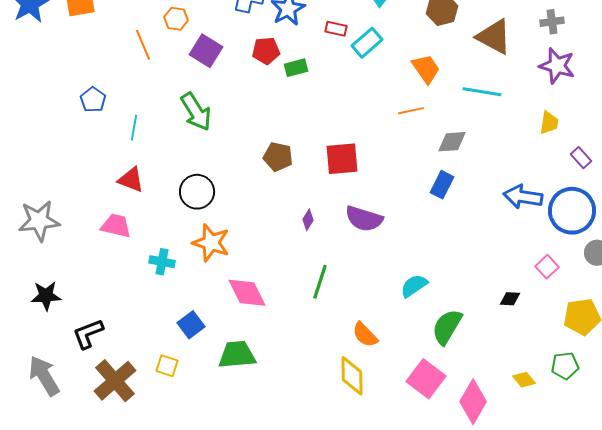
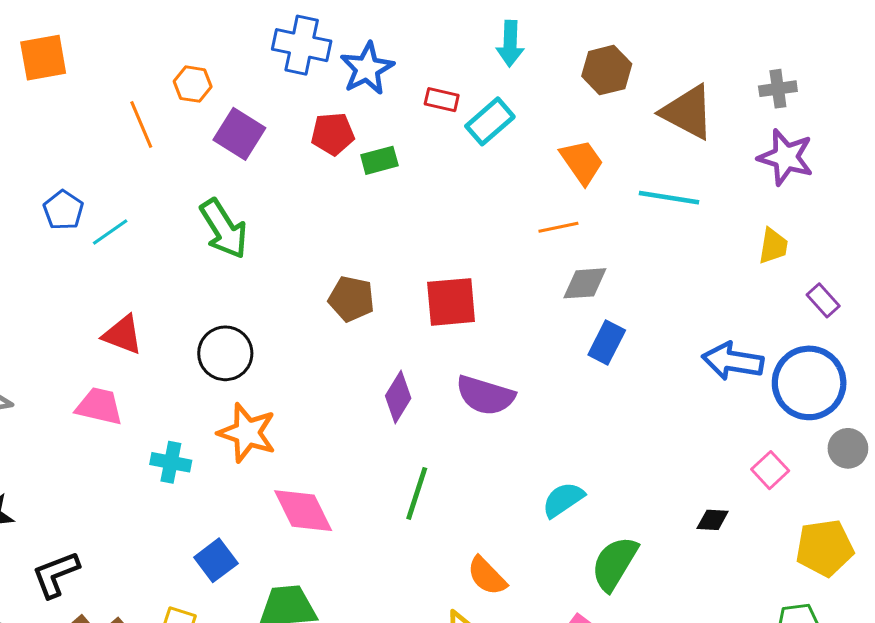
cyan line: (134, 128) -> (110, 232), moved, turned 45
gray diamond: (452, 142) -> (585, 283), moved
purple diamond: (308, 220) -> (398, 397), size x1.5

